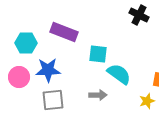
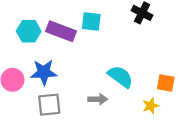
cyan hexagon: (26, 43) -> (29, 31), moved
cyan square: (98, 54) -> (91, 22), moved

